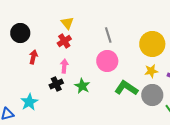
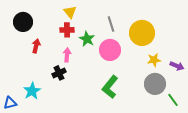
red cross: (64, 41) -> (67, 30), turned 32
yellow circle: (152, 44) -> (142, 33), moved
green star: (82, 86) -> (87, 39), moved
green L-shape: (126, 88) -> (110, 87), moved, turned -85

